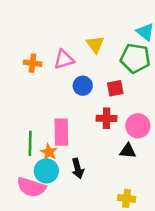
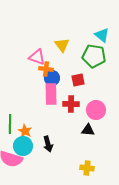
pink triangle: (64, 59) -> (37, 57), turned 36
orange cross: (33, 63) -> (46, 69), moved
pink rectangle: (61, 132) -> (51, 94), moved

